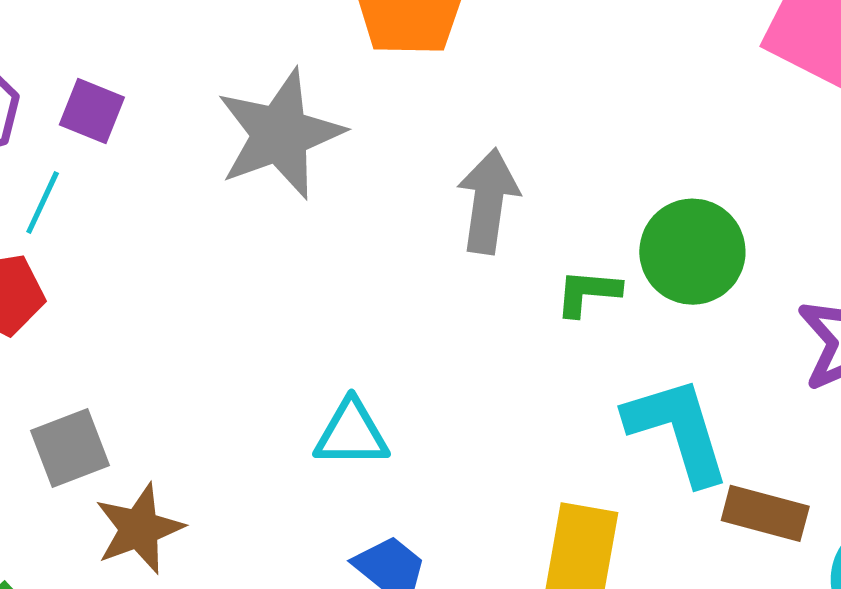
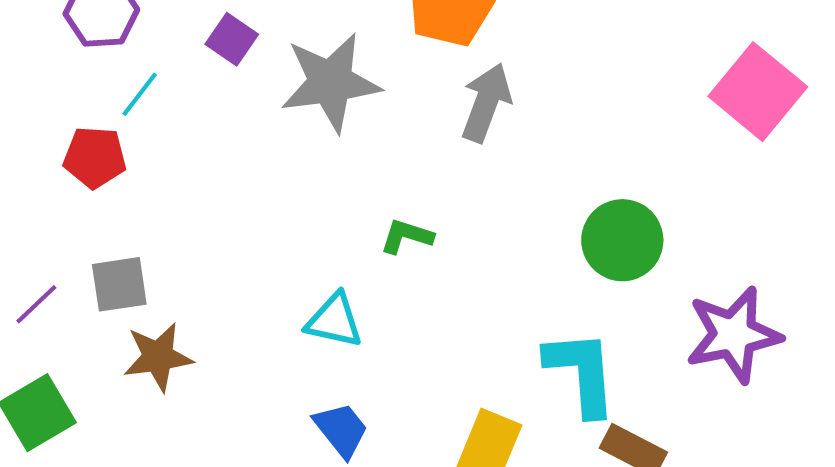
purple square: (92, 111) -> (232, 39), moved
gray arrow: (488, 201) -> (486, 103), moved
green L-shape: (588, 293) -> (407, 236), moved

